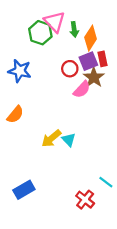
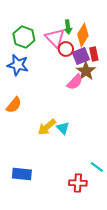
pink triangle: (55, 22) -> (55, 38), moved
green hexagon: (40, 33) -> (24, 37), moved
red circle: (70, 69) -> (66, 49), moved
blue rectangle: (24, 190) -> (22, 174), turned 36
red cross: (85, 200) -> (78, 183), turned -36

